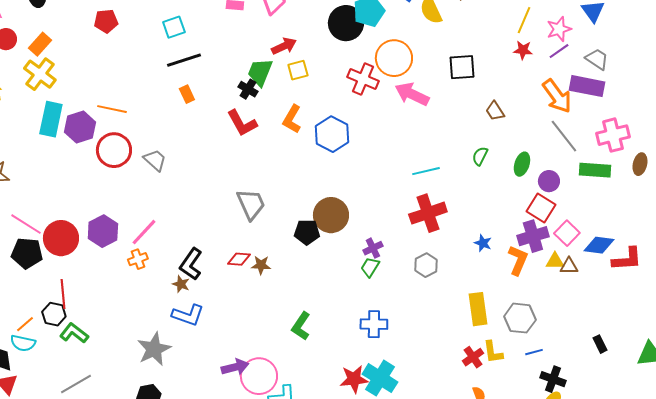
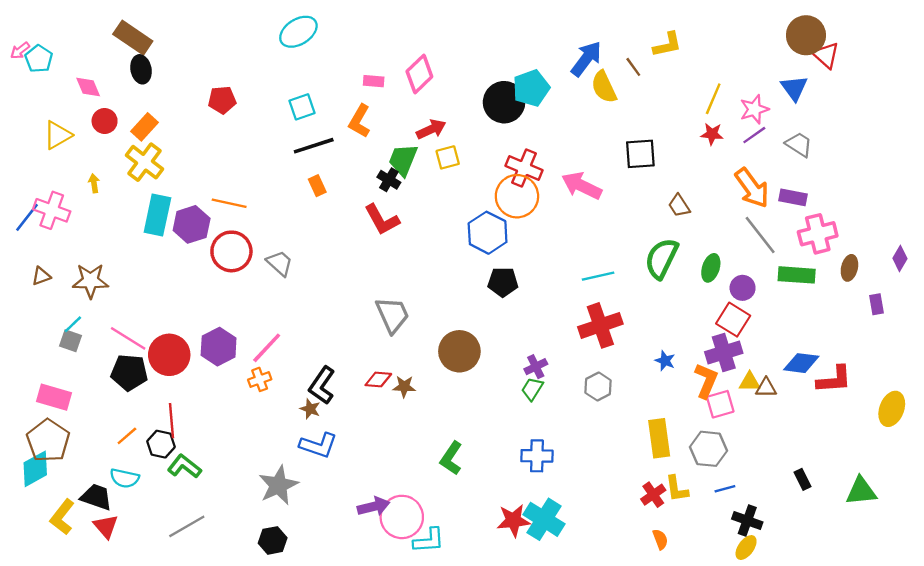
orange circle: (394, 58) -> (517, 196), moved
purple rectangle: (587, 86) -> (793, 197), moved, size x0.7
orange L-shape: (292, 119) -> (360, 121), moved
green semicircle: (480, 156) -> (661, 258), size x1.8
brown circle: (331, 215) -> (459, 351), moved
black pentagon: (307, 232) -> (503, 282), moved
pink square: (567, 233) -> (720, 404), moved, turned 30
orange line: (25, 324) -> (127, 436), moved

